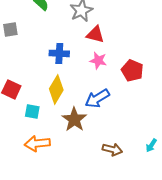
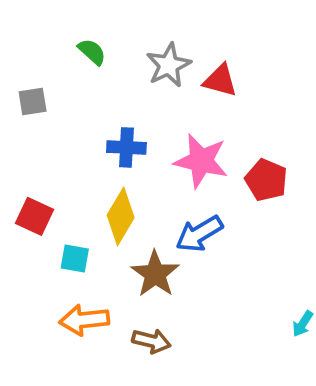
red triangle: (95, 34) -> (220, 80), moved
pink star: (98, 60) -> (201, 161), size x1.6
brown arrow: (112, 149) -> (151, 341), moved

